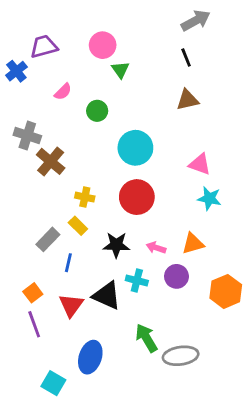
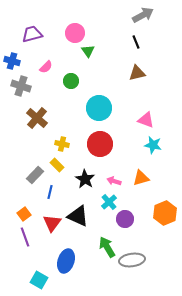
blue cross: (16, 71) -> (12, 61), moved, turned -35
gray cross: (27, 135) -> (21, 86), moved
black star: (116, 245) -> (85, 179), turned 30
purple circle: (176, 276) -> (125, 219), moved
cyan cross: (137, 280) -> (109, 202), moved, turned 35

